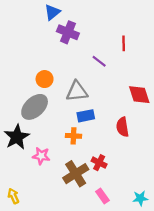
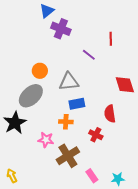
pink star: (41, 156) -> (46, 140), moved
red cross: (99, 163) -> (96, 135), moved
cyan star: (140, 198) -> (118, 179), moved

